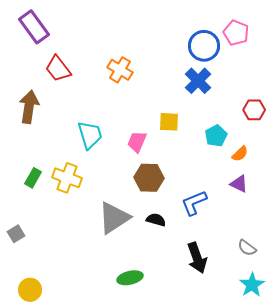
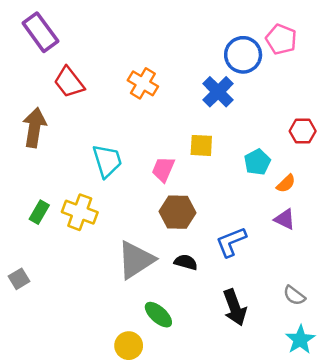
blue cross: (198, 81) -> (218, 92), moved
green ellipse: (130, 278) -> (158, 315), moved, turned 55
yellow circle: (30, 290) -> (129, 346), moved

